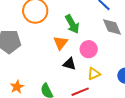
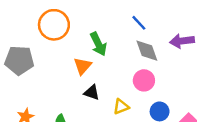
pink circle: (89, 49) -> (144, 80), moved

